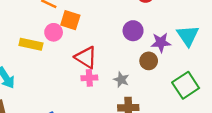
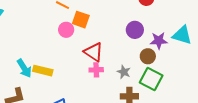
cyan triangle: (188, 36) -> (182, 35), turned -40
yellow rectangle: (31, 44) -> (43, 71), moved
green square: (186, 85) -> (151, 79), moved, turned -30

